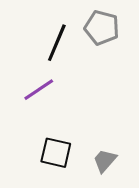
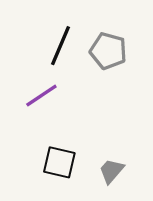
gray pentagon: (102, 28) -> (108, 51), moved

